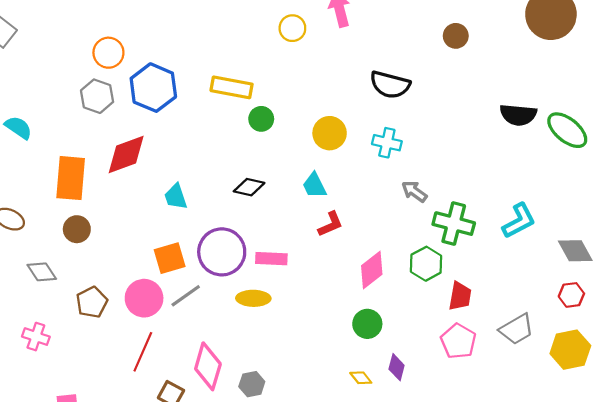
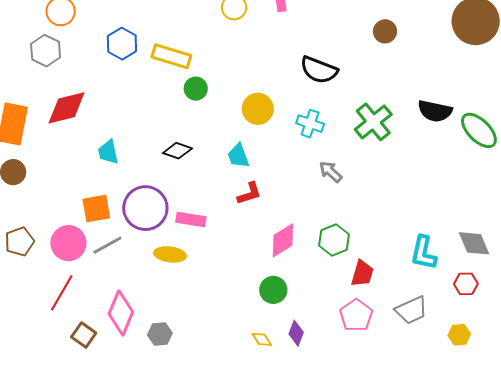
blue hexagon: (153, 88) -> (122, 44), moved, size x0.7
cyan L-shape: (519, 221) -> (423, 253), moved, turned 123
green cross: (454, 224) -> (373, 122), moved, turned 30
yellow hexagon: (570, 350) -> (459, 335), size x0.6

